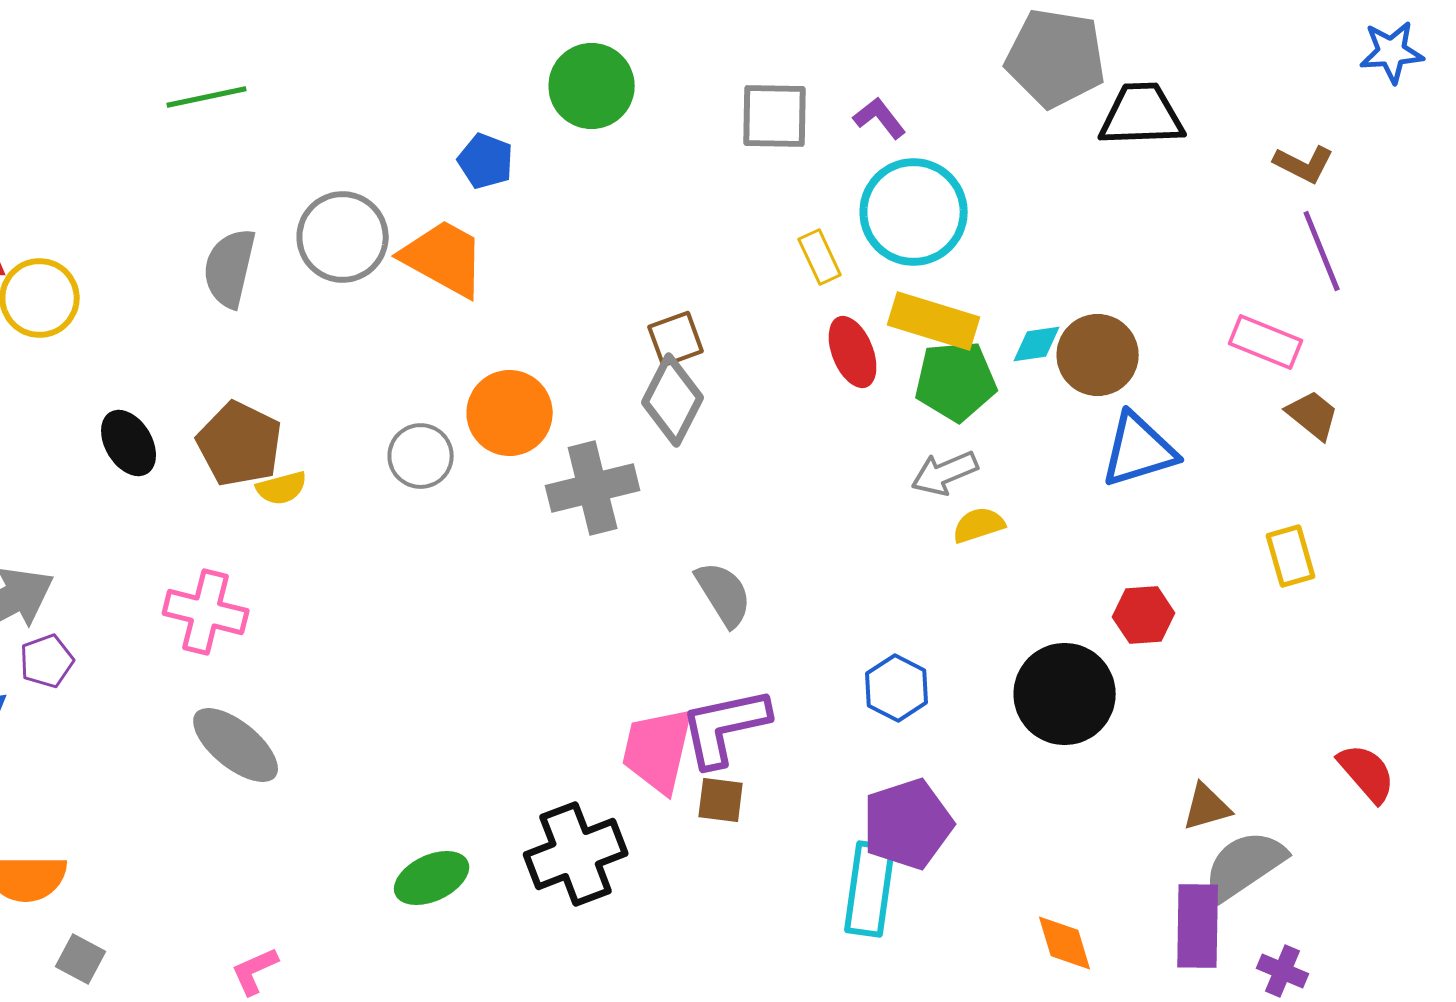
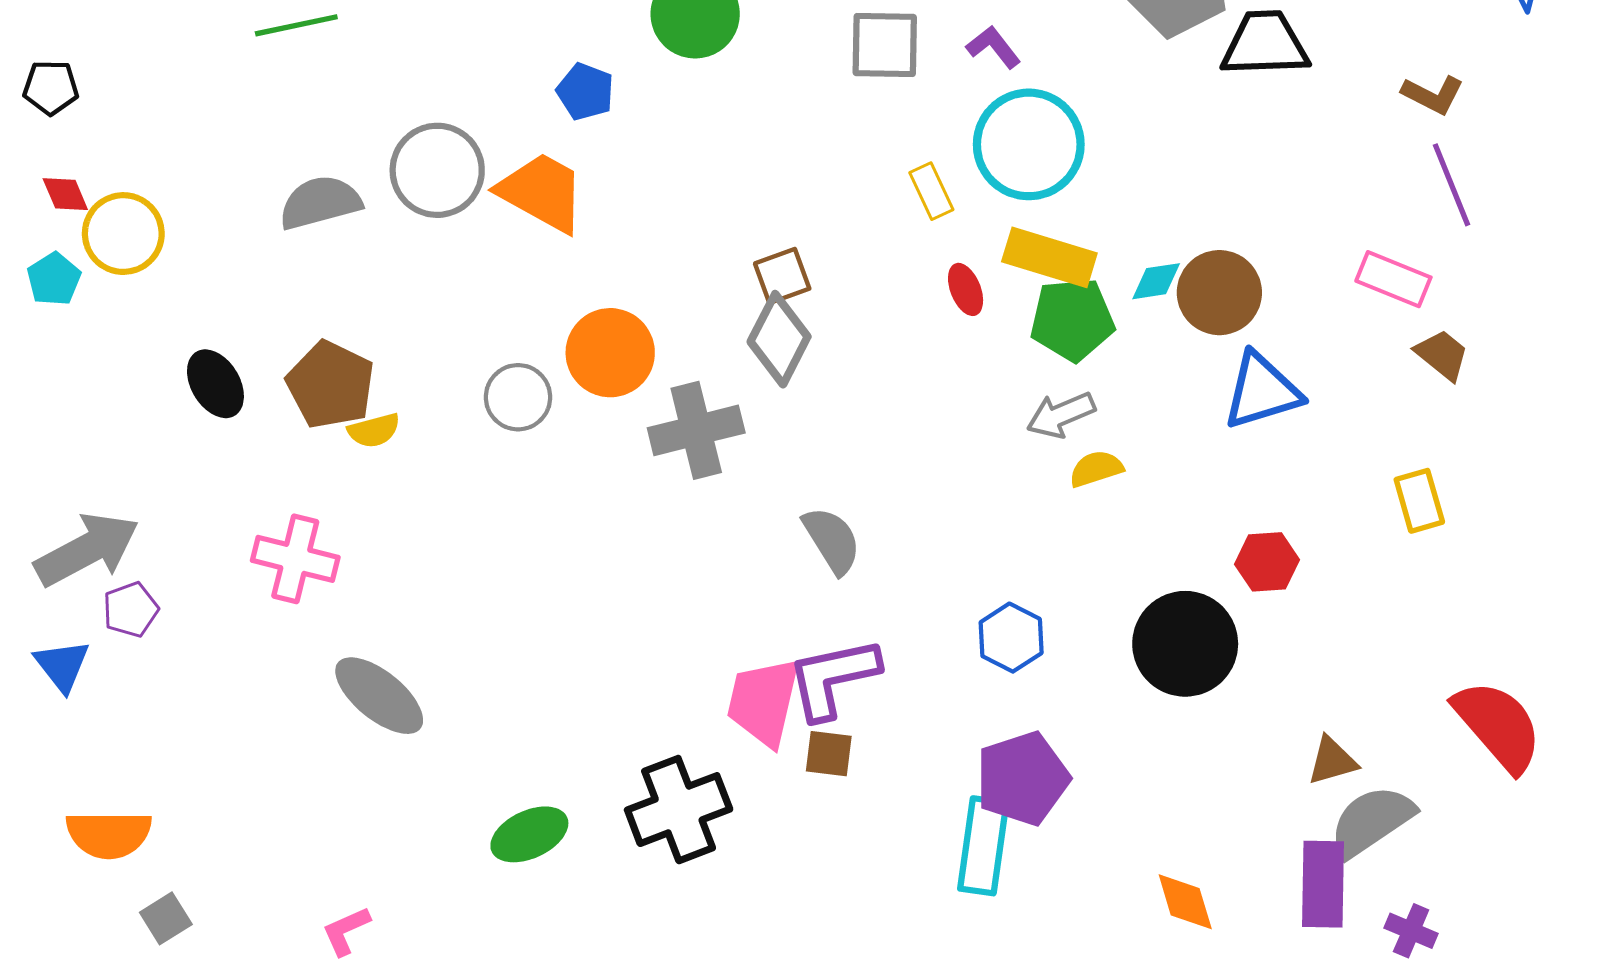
gray semicircle: (230, 268) -> (320, 202), turned 62
red ellipse: (853, 352) -> (966, 289), size x0.7
gray ellipse: (236, 745) -> (379, 696), moved
red semicircle: (1367, 773) -> (1498, 726), size x1.5
gray square: (81, 959) -> (166, 918), turned 30

